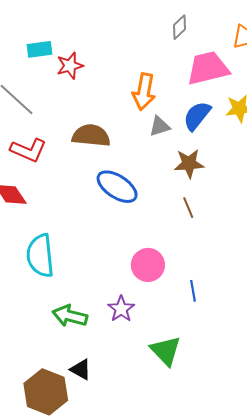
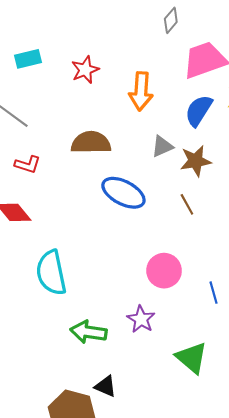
red star: (70, 66) -> (85, 70), moved
gray triangle: (160, 126) -> (162, 146), moved
red L-shape: (28, 150) -> (28, 164), size x0.7
brown line: (188, 208) -> (187, 204), moved

